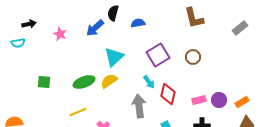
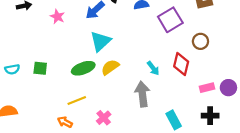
cyan semicircle: (18, 43) -> (12, 69), moved
purple square: (158, 55) -> (170, 20), moved
cyan triangle: (114, 57) -> (100, 41), moved
red diamond: (168, 94) -> (181, 64), moved

